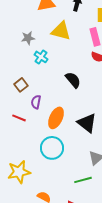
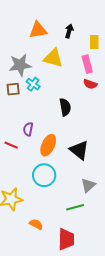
gray star: (28, 38) -> (20, 65), size x1.6
black semicircle: (73, 80) -> (65, 107), turned 30
brown square: (21, 85) -> (13, 89), moved, turned 32

